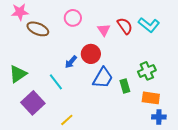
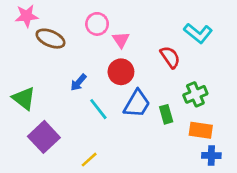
red semicircle: (125, 26) -> (170, 57), moved
pink triangle: (104, 30) -> (121, 40), moved
blue arrow: (71, 62) -> (78, 82), moved
green triangle: (18, 74) -> (24, 98), turned -48
cyan line: (56, 82) -> (98, 109), moved

